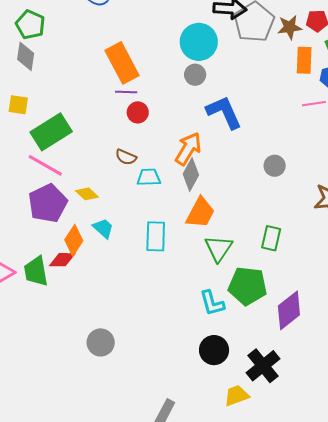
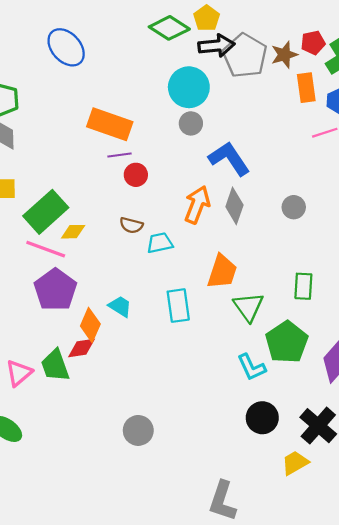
orange rectangle: (122, 63) -> (110, 124), turned -33
gray diamond: (191, 174) -> (234, 206), moved
yellow diamond: (87, 194) -> (73, 232), moved, turned -35
green pentagon: (248, 286) -> (287, 342), turned -30

